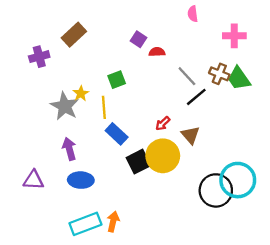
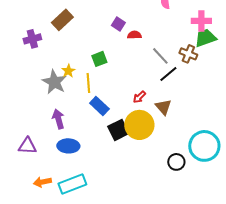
green trapezoid: (239, 78) -> (205, 38), moved, turned 105
black circle: (216, 190) -> (176, 162), moved, size x0.6
orange arrow: (113, 222) -> (42, 182), moved, turned -114

